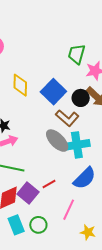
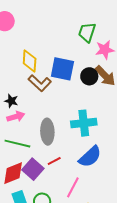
blue square: (53, 92) -> (62, 69), turned -35
brown L-shape: (67, 118) -> (40, 83), moved
gray ellipse: (57, 141) -> (47, 132), moved, turned 40

